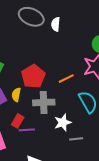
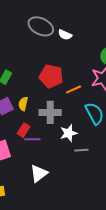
white semicircle: (56, 24) -> (65, 35), turned -72
red pentagon: (33, 76) -> (51, 76), moved, turned -30

